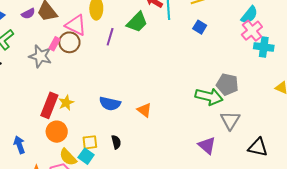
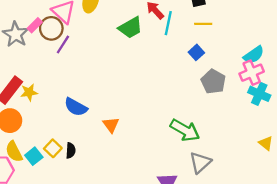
purple line: (110, 37) -> (63, 44), moved
gray pentagon: (227, 84) -> (213, 82), moved
yellow square: (90, 142) -> (53, 148), moved, turned 35

